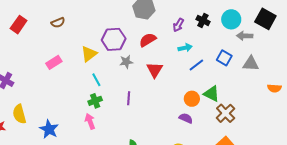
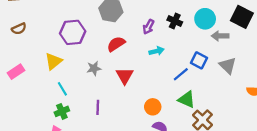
purple hexagon: (114, 39) -> (73, 32), moved
gray triangle: (251, 64) -> (228, 66), turned 42
blue line: (196, 65) -> (181, 74), moved
orange circle: (192, 99) -> (153, 107), moved

